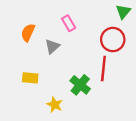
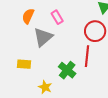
orange semicircle: (28, 33) -> (28, 16), moved
gray triangle: (52, 46) -> (43, 37), size x1.5

